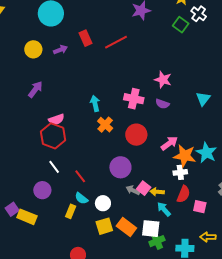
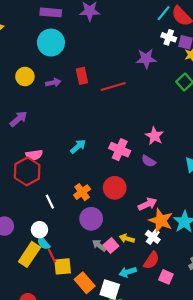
cyan arrow: (95, 104) -> (78, 146), turned 49
orange cross: (105, 125) -> (82, 192), moved
white line: (54, 167) -> (50, 202), moved
white cross: (180, 172) -> (153, 237), turned 32
red line: (80, 176) -> (52, 256), moved
yellow arrow: (157, 192) -> (127, 239), moved
white circle: (103, 203) -> (39, 230), moved
cyan arrow: (164, 209) -> (128, 272), turned -77
yellow rectangle: (71, 211) -> (29, 254), size x1.6
yellow square: (104, 226) -> (63, 266), moved

